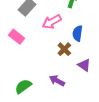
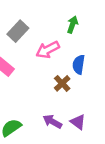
purple triangle: (84, 65) -> (78, 122), moved

